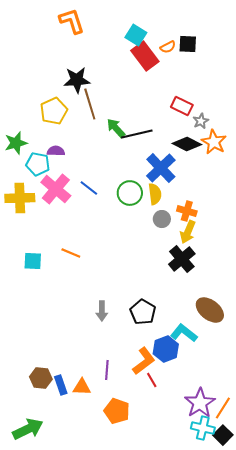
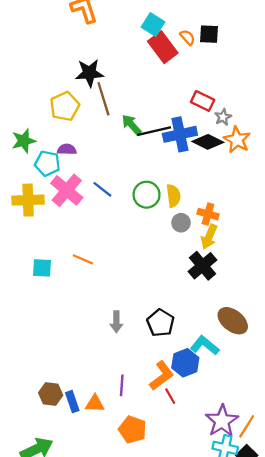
orange semicircle: (168, 47) -> (187, 37), turned -105
blue cross: (161, 168) -> (180, 134), moved, turned 32

